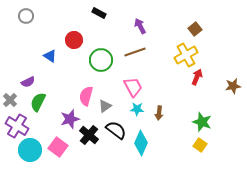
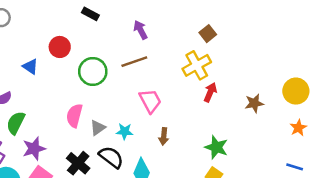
pink trapezoid: (133, 87) -> (150, 101), moved
cyan star: (137, 109) -> (125, 131), moved
purple star: (70, 119) -> (34, 149), moved

